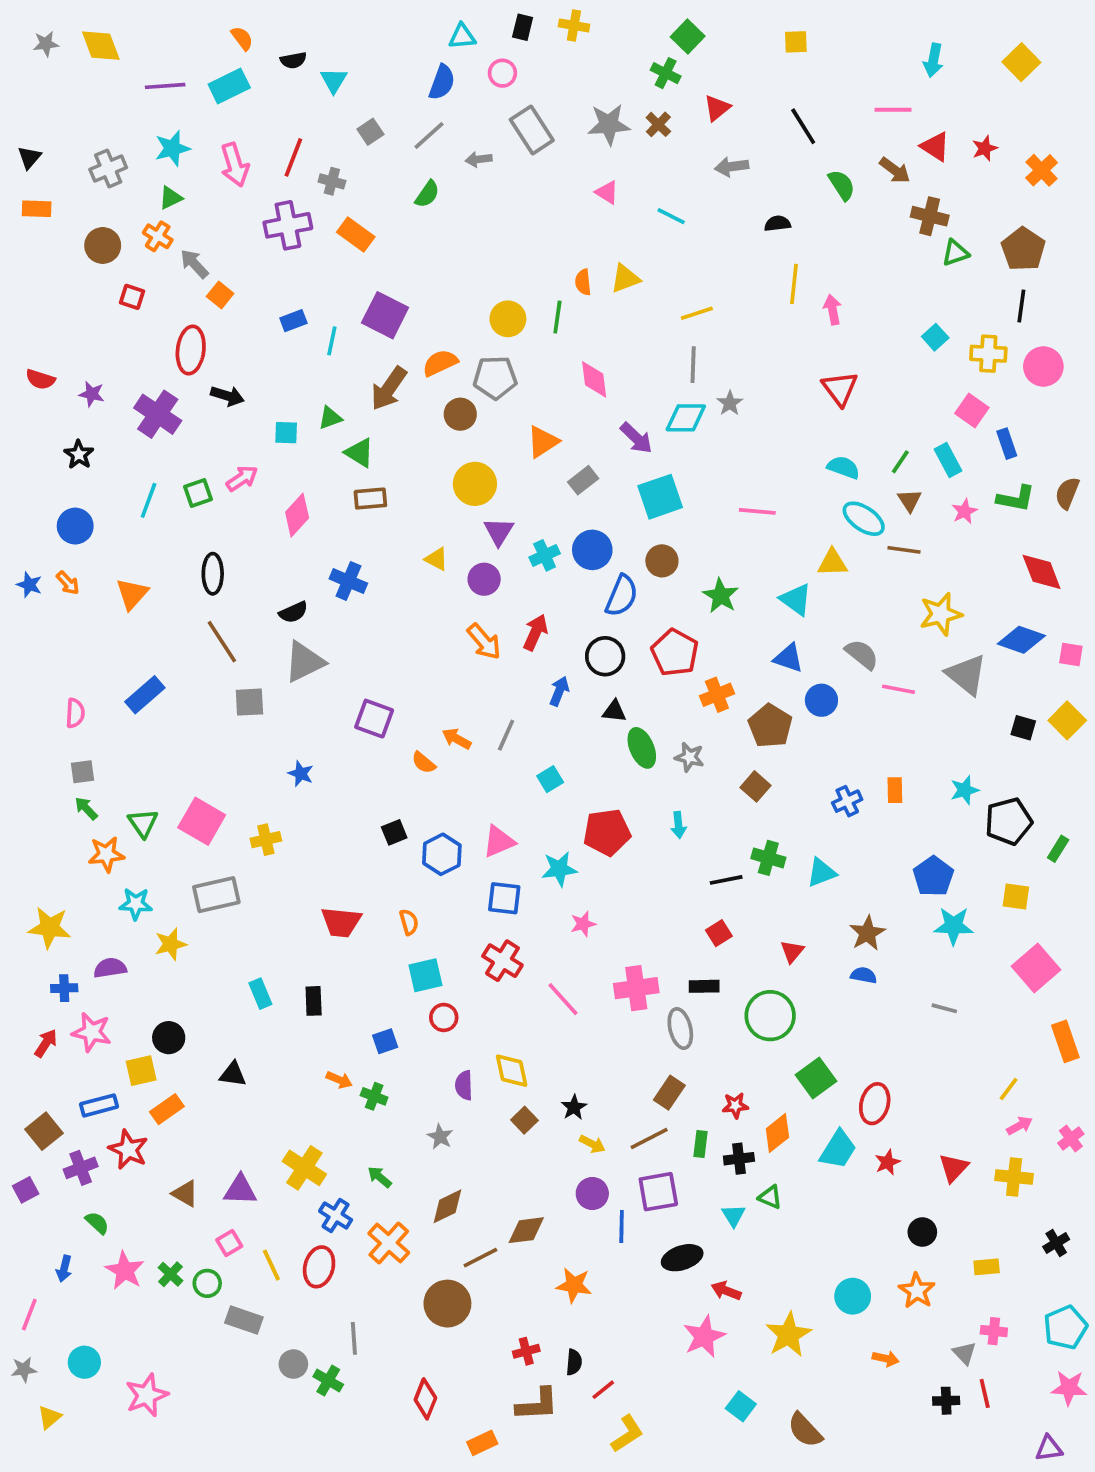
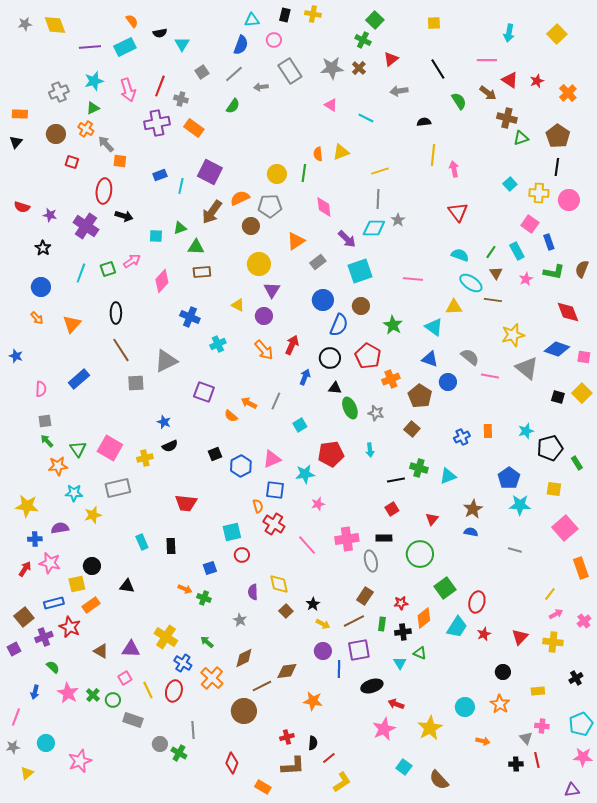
black triangle: (29, 157) -> (16, 142), moved
orange square: (220, 295) -> (120, 161), turned -32
green triangle: (359, 453) -> (196, 247), turned -30
cyan cross: (545, 555) -> (218, 344), moved
blue star: (29, 585) -> (16, 356), moved
black semicircle: (293, 612) -> (170, 446), moved
green rectangle: (1058, 849) -> (577, 463), turned -64
orange semicircle: (409, 922) -> (258, 506), moved
orange rectangle: (482, 1443) -> (263, 787), turned 56

